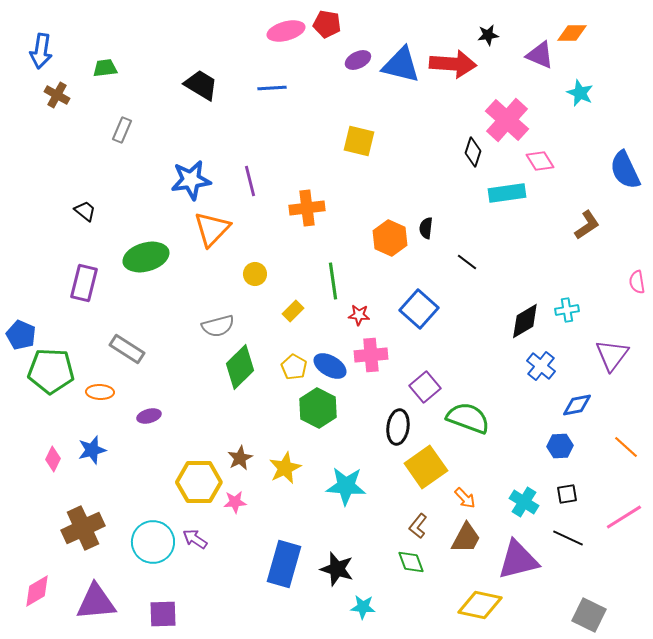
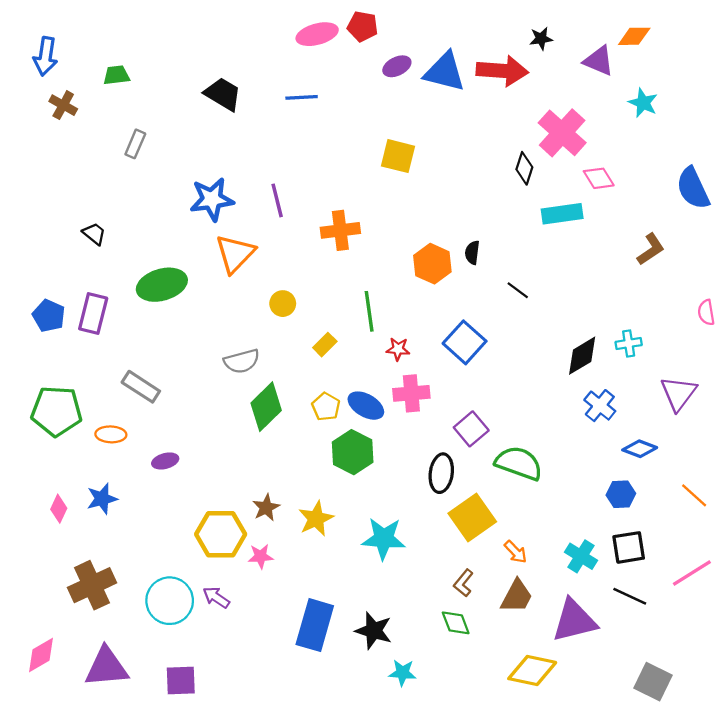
blue pentagon: (21, 335) -> (49, 316), moved
blue diamond: (577, 405) -> (640, 449), turned 32
black square: (567, 494) -> (629, 547), size x1.5

